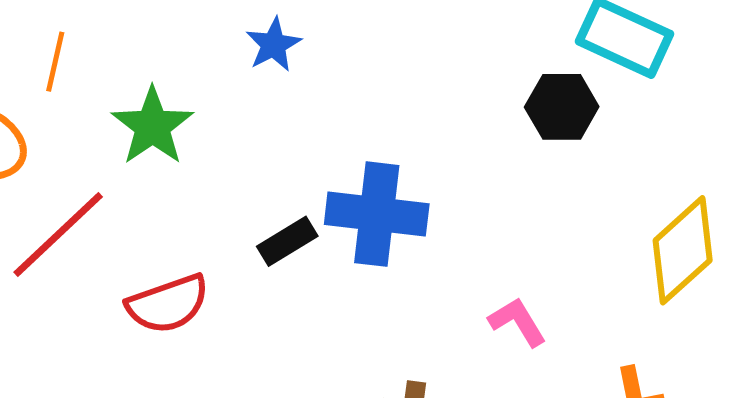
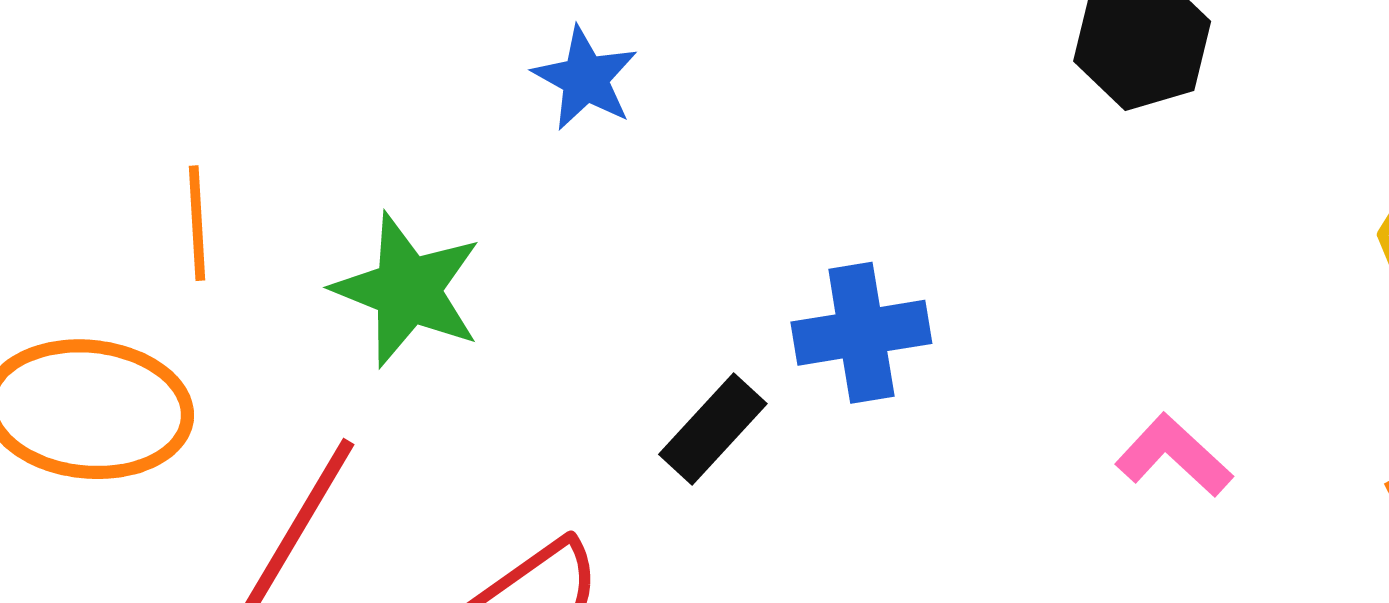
blue cross: (377, 214) -> (861, 333), size x0.7

